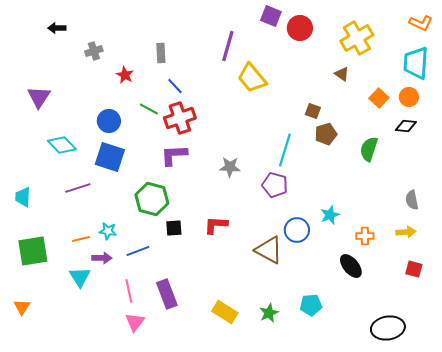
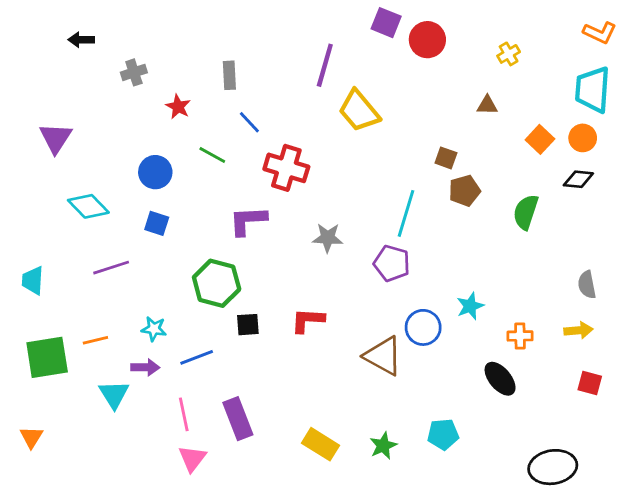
yellow cross: (357, 38) -> (509, 54), size x0.5
brown triangle: (342, 74) -> (487, 105), turned -35
red cross: (180, 118) -> (286, 168), moved, turned 36
blue square: (110, 157) -> (157, 223), size x0.6
orange line: (81, 239) -> (95, 340), moved

